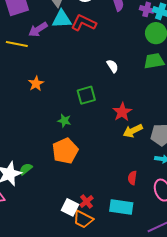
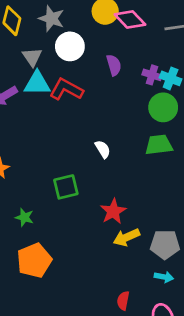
green star: (64, 121) -> (24, 217), moved

